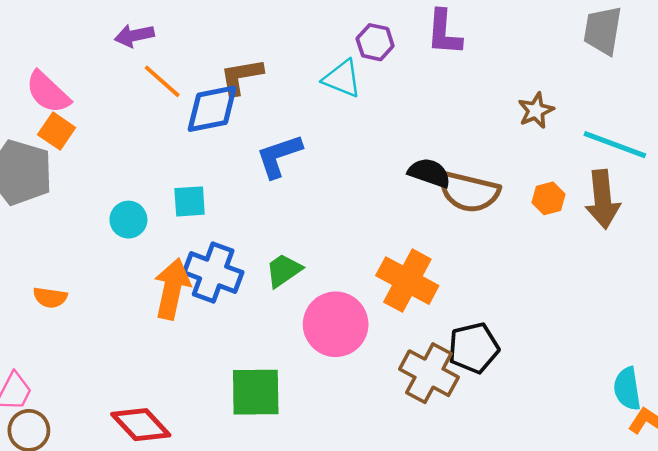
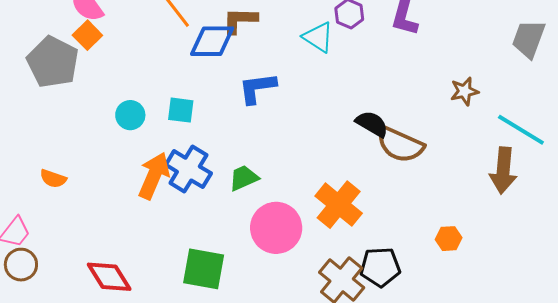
orange hexagon: (548, 198) -> (449, 239), moved
orange semicircle: (50, 297) -> (53, 179), moved

